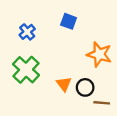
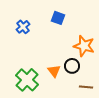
green cross: (26, 70) -> (27, 80), moved
black circle: (85, 87) -> (72, 66), moved

